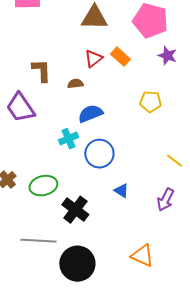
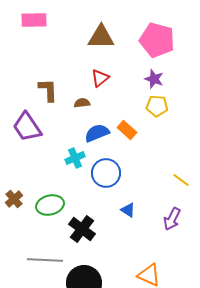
purple star: (167, 56) -> (154, 79), moved
orange rectangle: (120, 57) -> (127, 130), moved
yellow pentagon: (150, 102) -> (157, 106), moved

